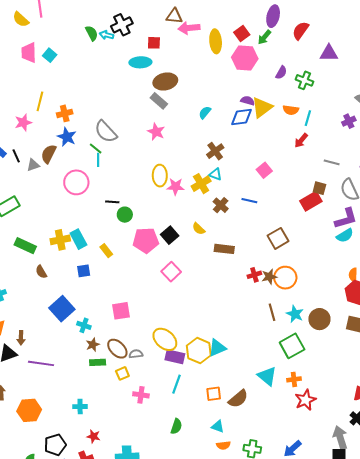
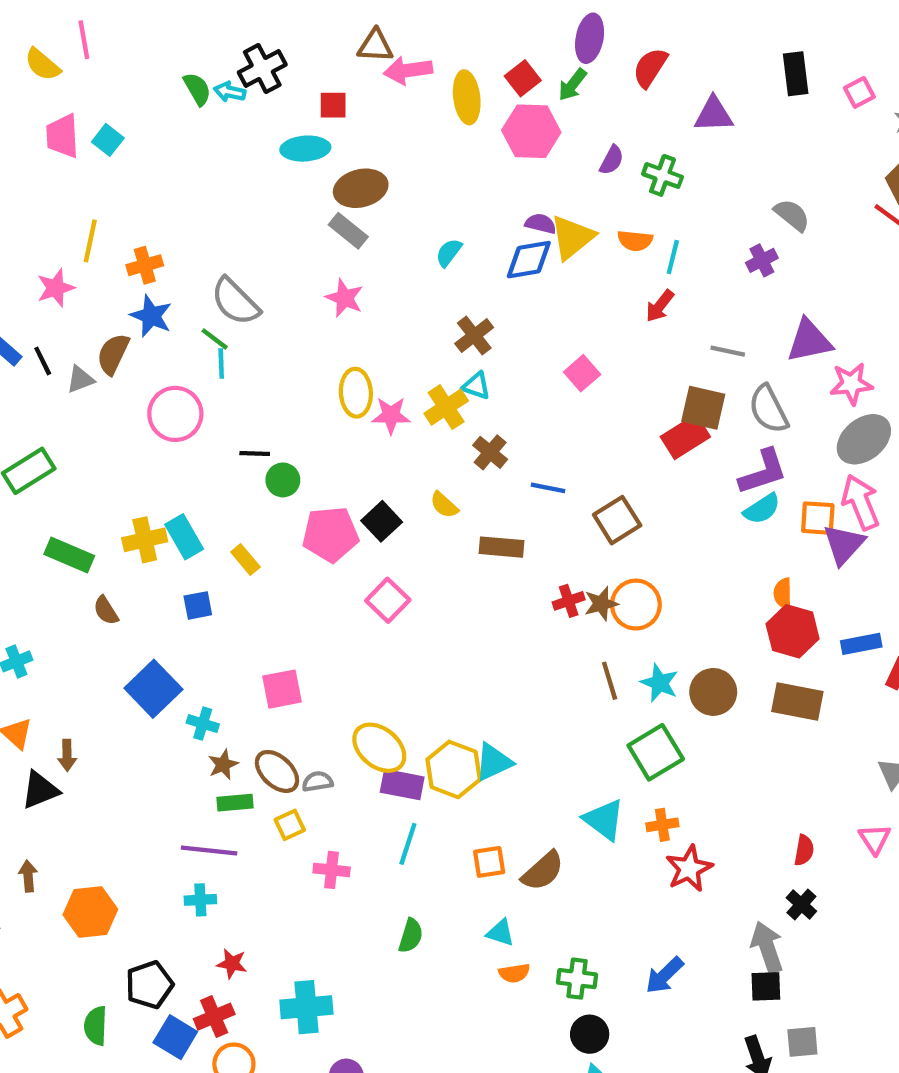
brown square: (319, 188) -> (703, 408), size x1.5
blue line: (249, 201) -> (548, 488), moved
purple line: (41, 363) -> (209, 850), moved

